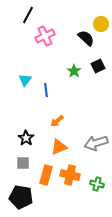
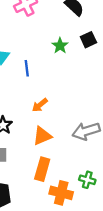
orange rectangle: (46, 175) -> (42, 169), moved
orange cross: (70, 175) -> (61, 193), moved

